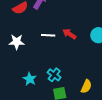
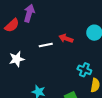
cyan cross: (54, 75) -> (84, 70), moved

